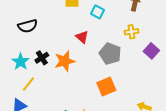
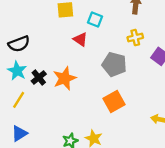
red triangle: (82, 37) -> (80, 39), moved
cyan star: (21, 62) -> (17, 71), moved
yellow line: (28, 84) -> (19, 100), moved

